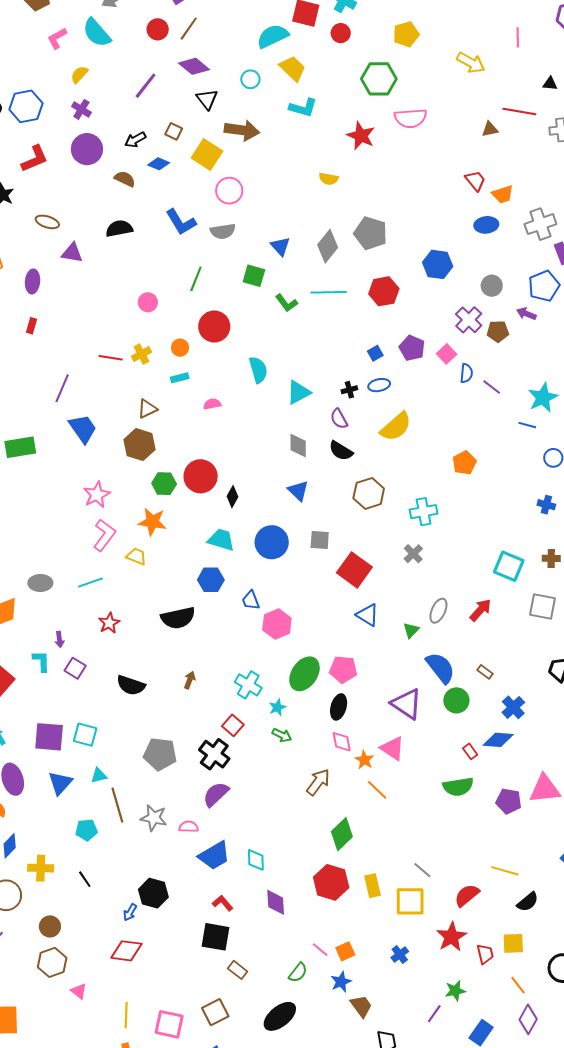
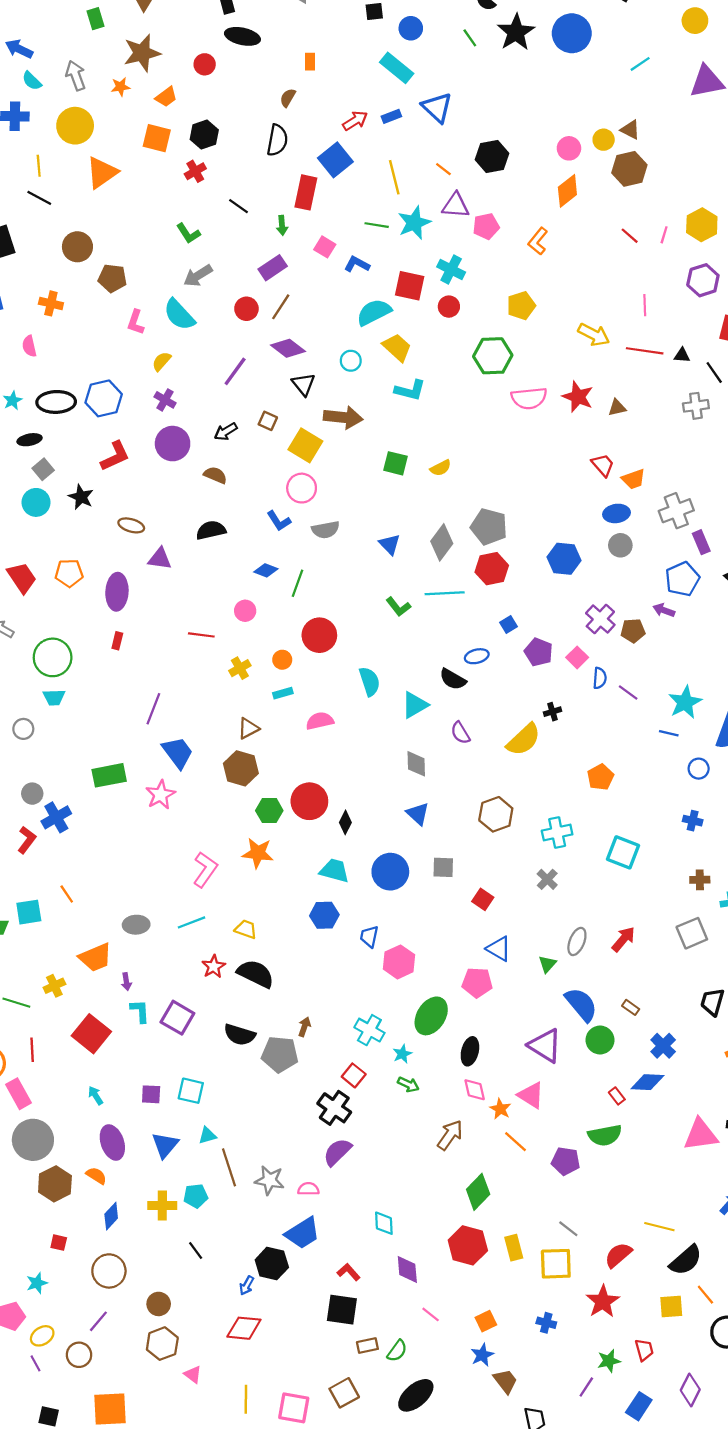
pink L-shape: (57, 38) -> (136, 322), turned -40
red line: (519, 112) -> (645, 351), moved
red star: (361, 136) -> (578, 397), moved
blue diamond: (159, 164) -> (266, 570), moved
yellow semicircle: (329, 179) -> (441, 468), turned -36
pink circle: (229, 191) -> (302, 488), moved
blue L-shape: (181, 222) -> (279, 521), size x0.7
green square: (254, 276) -> (395, 463), moved
purple ellipse: (33, 281) -> (117, 592), size x1.4
gray circle: (492, 286) -> (620, 545), moved
red hexagon: (384, 291) -> (492, 569), moved
blue square: (375, 353) -> (509, 625), moved
red line: (111, 358) -> (201, 635), moved
blue ellipse: (379, 385) -> (477, 656), moved
black cross: (349, 390) -> (552, 712), moved
pink semicircle: (212, 404) -> (320, 721), size x1.4
black semicircle: (341, 451) -> (453, 679), moved
pink star: (97, 495) -> (160, 795), moved
yellow trapezoid: (136, 556) -> (246, 929), moved
cyan square: (509, 566) -> (623, 852), moved
red square: (354, 570) -> (483, 899), size x0.6
blue trapezoid: (251, 600) -> (369, 937), turned 35
gray square: (542, 606) -> (692, 933), turned -32
black semicircle: (178, 618) -> (256, 974), moved, turned -140
purple arrow: (59, 639) -> (126, 982), moved
purple square: (75, 668) -> (177, 1018), size x1.4
pink pentagon: (343, 669) -> (477, 983), moved
purple square: (49, 737) -> (151, 1094), size x0.6
gray pentagon: (160, 754) -> (280, 1054), moved
purple pentagon: (509, 801) -> (566, 1161), moved
blue trapezoid: (214, 856) -> (303, 1233), moved
yellow cross: (41, 868) -> (162, 1205), moved
black semicircle: (528, 902) -> (686, 1260), size x1.4
pink line: (320, 950) -> (431, 1314), moved
blue cross: (400, 954) -> (546, 1323), turned -36
red trapezoid: (485, 954) -> (644, 1350), moved
brown rectangle: (238, 970) -> (367, 1346), turned -48
green semicircle: (298, 973) -> (397, 1351), moved
orange line: (518, 985) -> (705, 1295), moved

